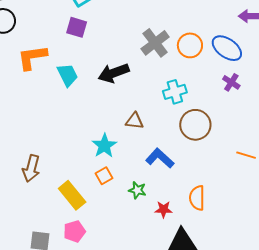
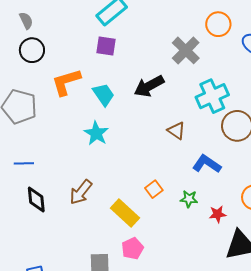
orange circle: (190, 45) -> (218, 24), moved
cyan cross: (175, 92) -> (212, 96), size x1.4
brown triangle: (134, 121) -> (176, 131), turned 36
cyan star: (104, 146) -> (96, 133), moved
brown arrow: (31, 168) -> (81, 192), turned 32

